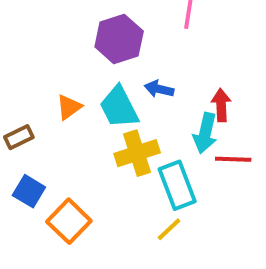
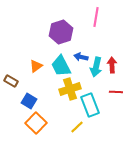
cyan arrow: (205, 133) -> (96, 67), moved
brown rectangle: (19, 137) -> (11, 81), turned 56
blue square: (29, 191) -> (29, 101), moved
yellow line: (169, 229) -> (77, 127), moved

